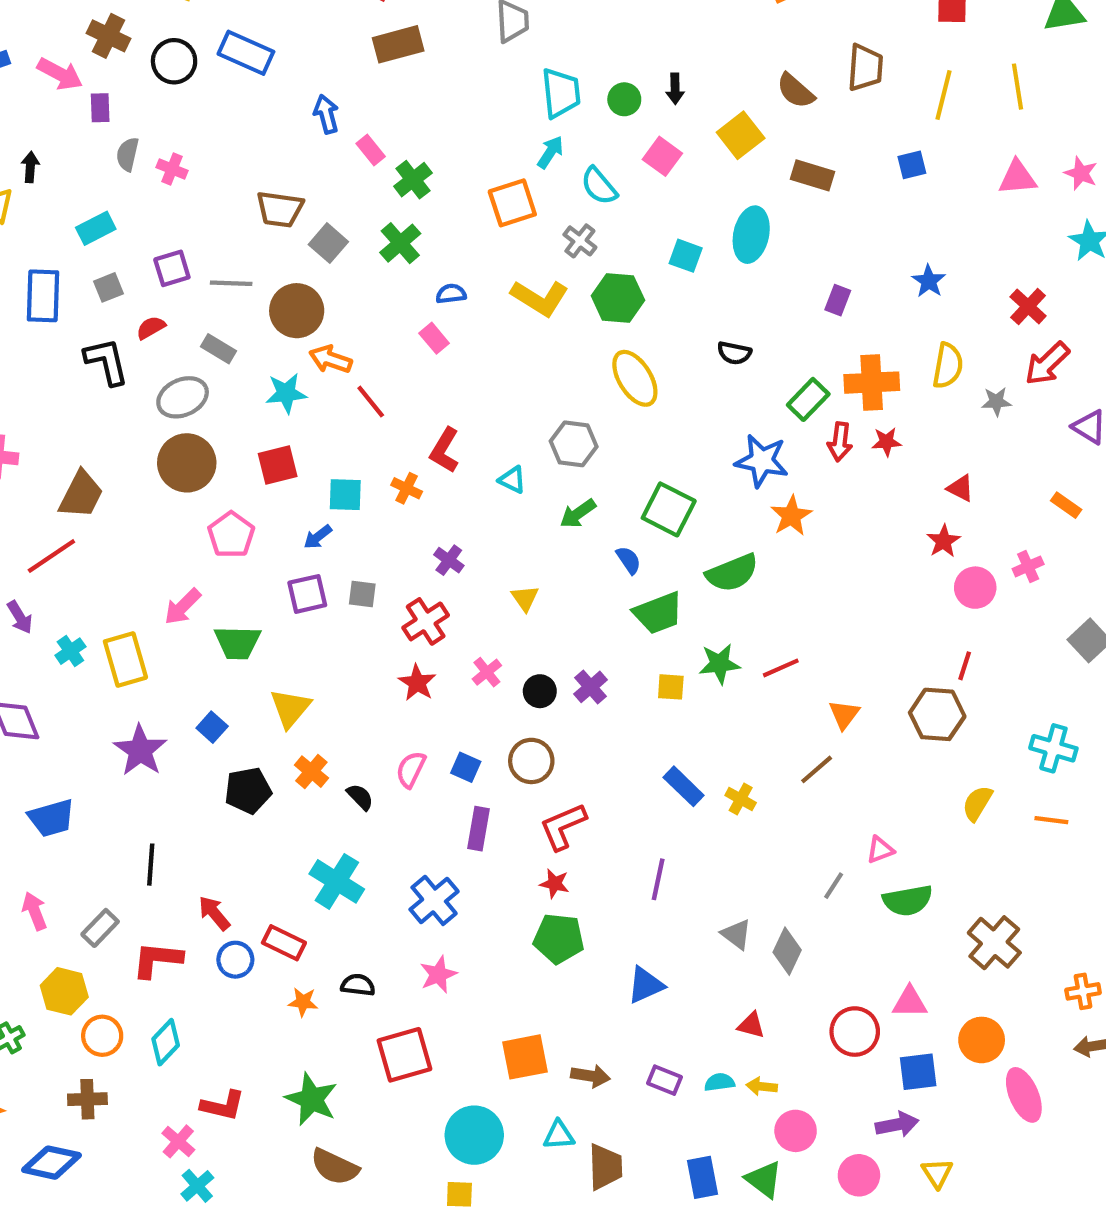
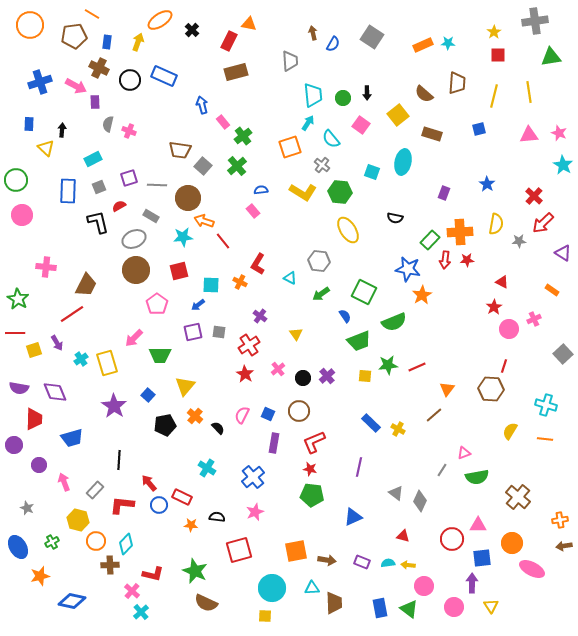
cyan cross: (337, 881) -> (207, 468), size x0.7
pink ellipse: (1024, 1095) -> (532, 569), turned -40
brown cross: (87, 1099) -> (110, 565), moved
purple arrow: (897, 1125) -> (472, 583), turned -78

